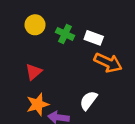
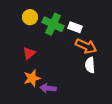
green cross: (65, 34) -> (53, 24), size x1.5
white semicircle: (88, 100) -> (90, 65), moved, turned -42

